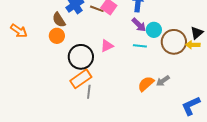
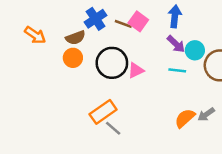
brown semicircle: (59, 20) -> (75, 38), turned -77
orange arrow: (19, 31) -> (35, 35), moved
black circle: (81, 57) -> (112, 63), moved
gray line: (89, 92) -> (113, 128), turned -56

